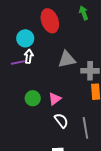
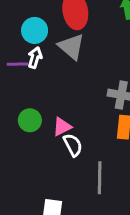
gray triangle: (67, 59) -> (71, 47), moved, turned 42
white semicircle: (61, 121) -> (73, 145), moved

